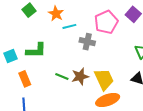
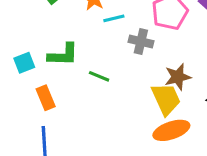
green line: (62, 76) -> (99, 76), moved
brown star: (80, 76) -> (178, 77), moved

